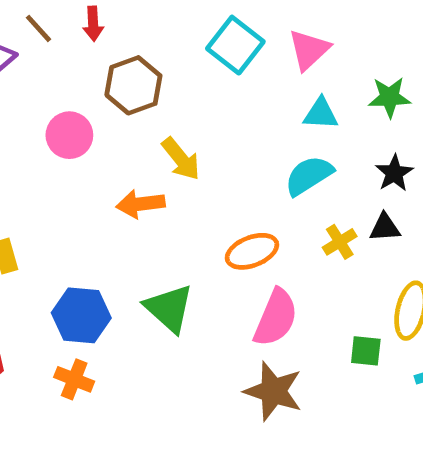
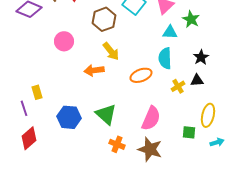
brown hexagon: (133, 85) -> (104, 19), moved
green star: (389, 97) -> (191, 19), moved, turned 30
cyan semicircle: (309, 175) -> (165, 58), turned -60
orange ellipse: (252, 251) -> (141, 75), moved
orange cross: (74, 379) -> (117, 144), moved

